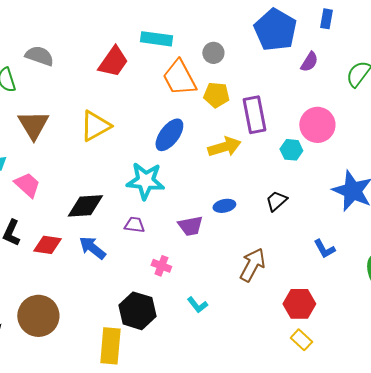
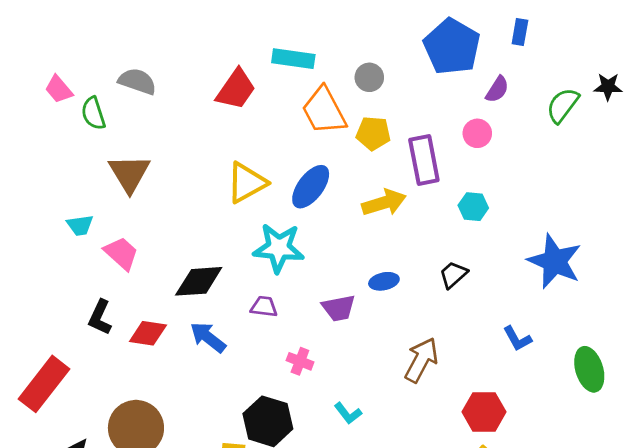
pink circle: (317, 125) -> (477, 133), moved, size x0.6
yellow triangle: (95, 126) -> (247, 183), moved

